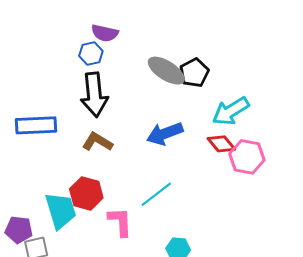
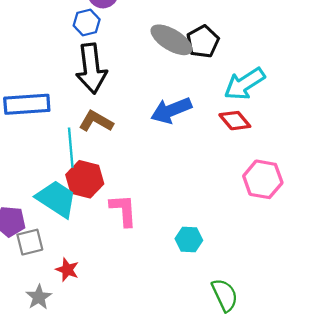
pink hexagon: (247, 157) -> (263, 179), moved
cyan line: (156, 194) -> (71, 148), moved, turned -56
cyan trapezoid: (61, 210) -> (56, 199), turned -39

